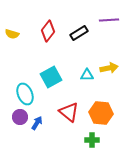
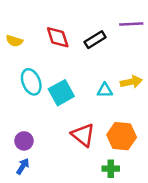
red diamond: (48, 31) -> (58, 37), turned -55
cyan ellipse: (25, 94) -> (31, 82), moved
blue arrow: (37, 123) -> (23, 166), moved

